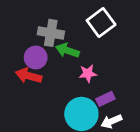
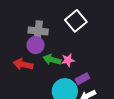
green arrow: (67, 51) -> (52, 60), moved
purple circle: (36, 57) -> (36, 45), moved

